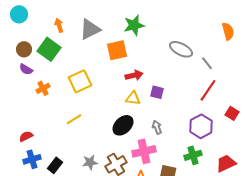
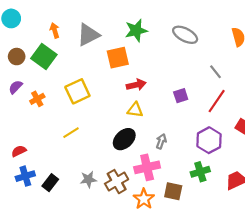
gray ellipse: (181, 49) -> (185, 35), moved
purple semicircle: (26, 69) -> (16, 87), moved, turned 104
purple square: (157, 92) -> (181, 96), moved, turned -32
gray arrow: (157, 127) -> (161, 141), turned 40

